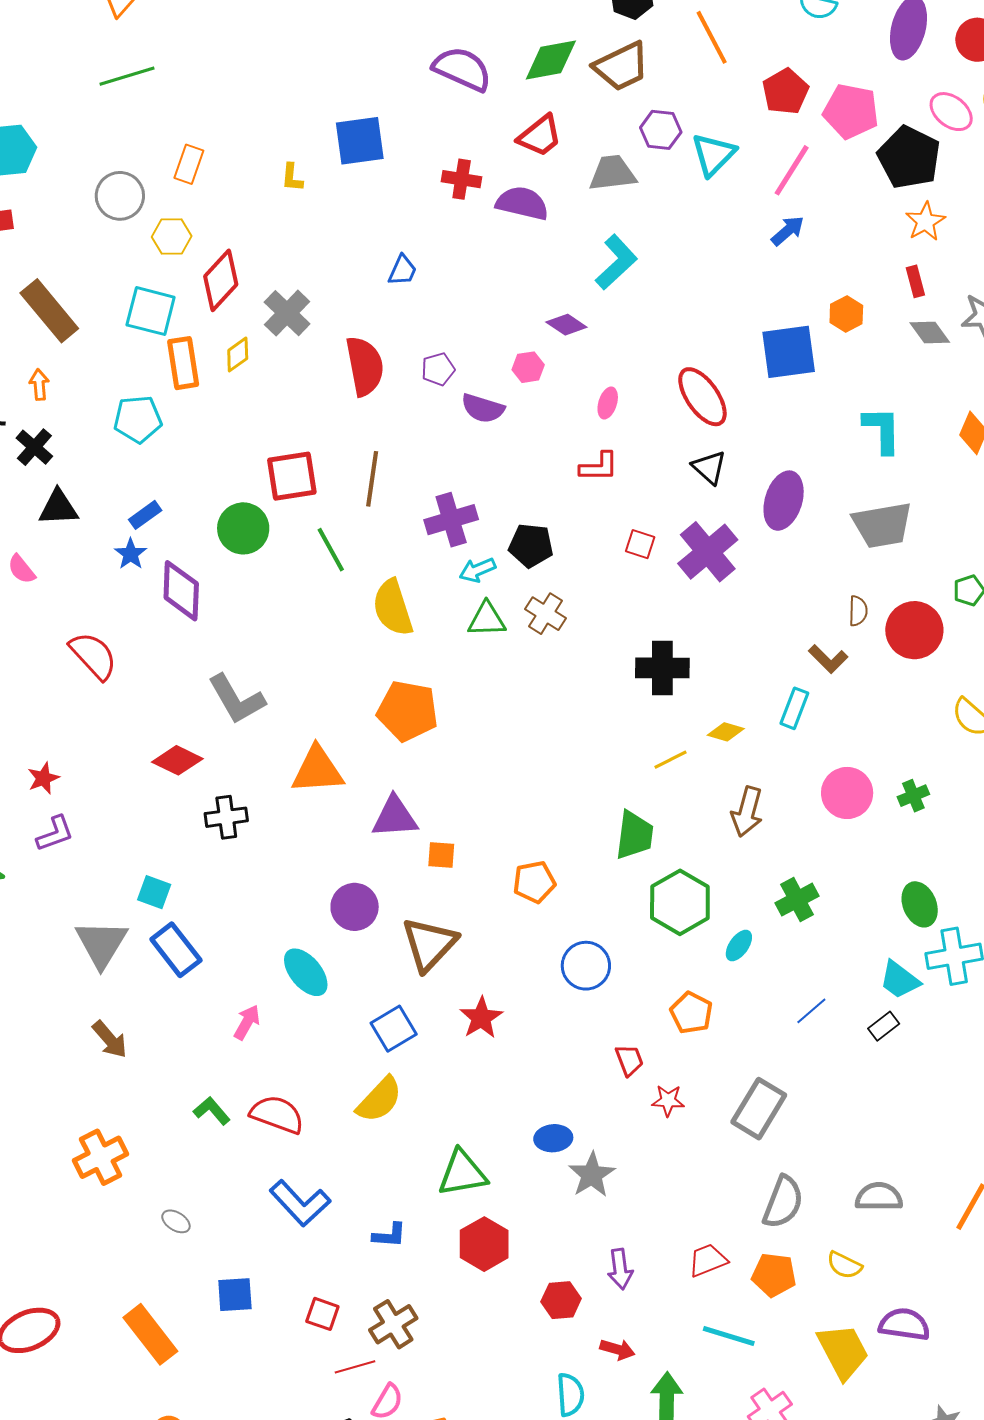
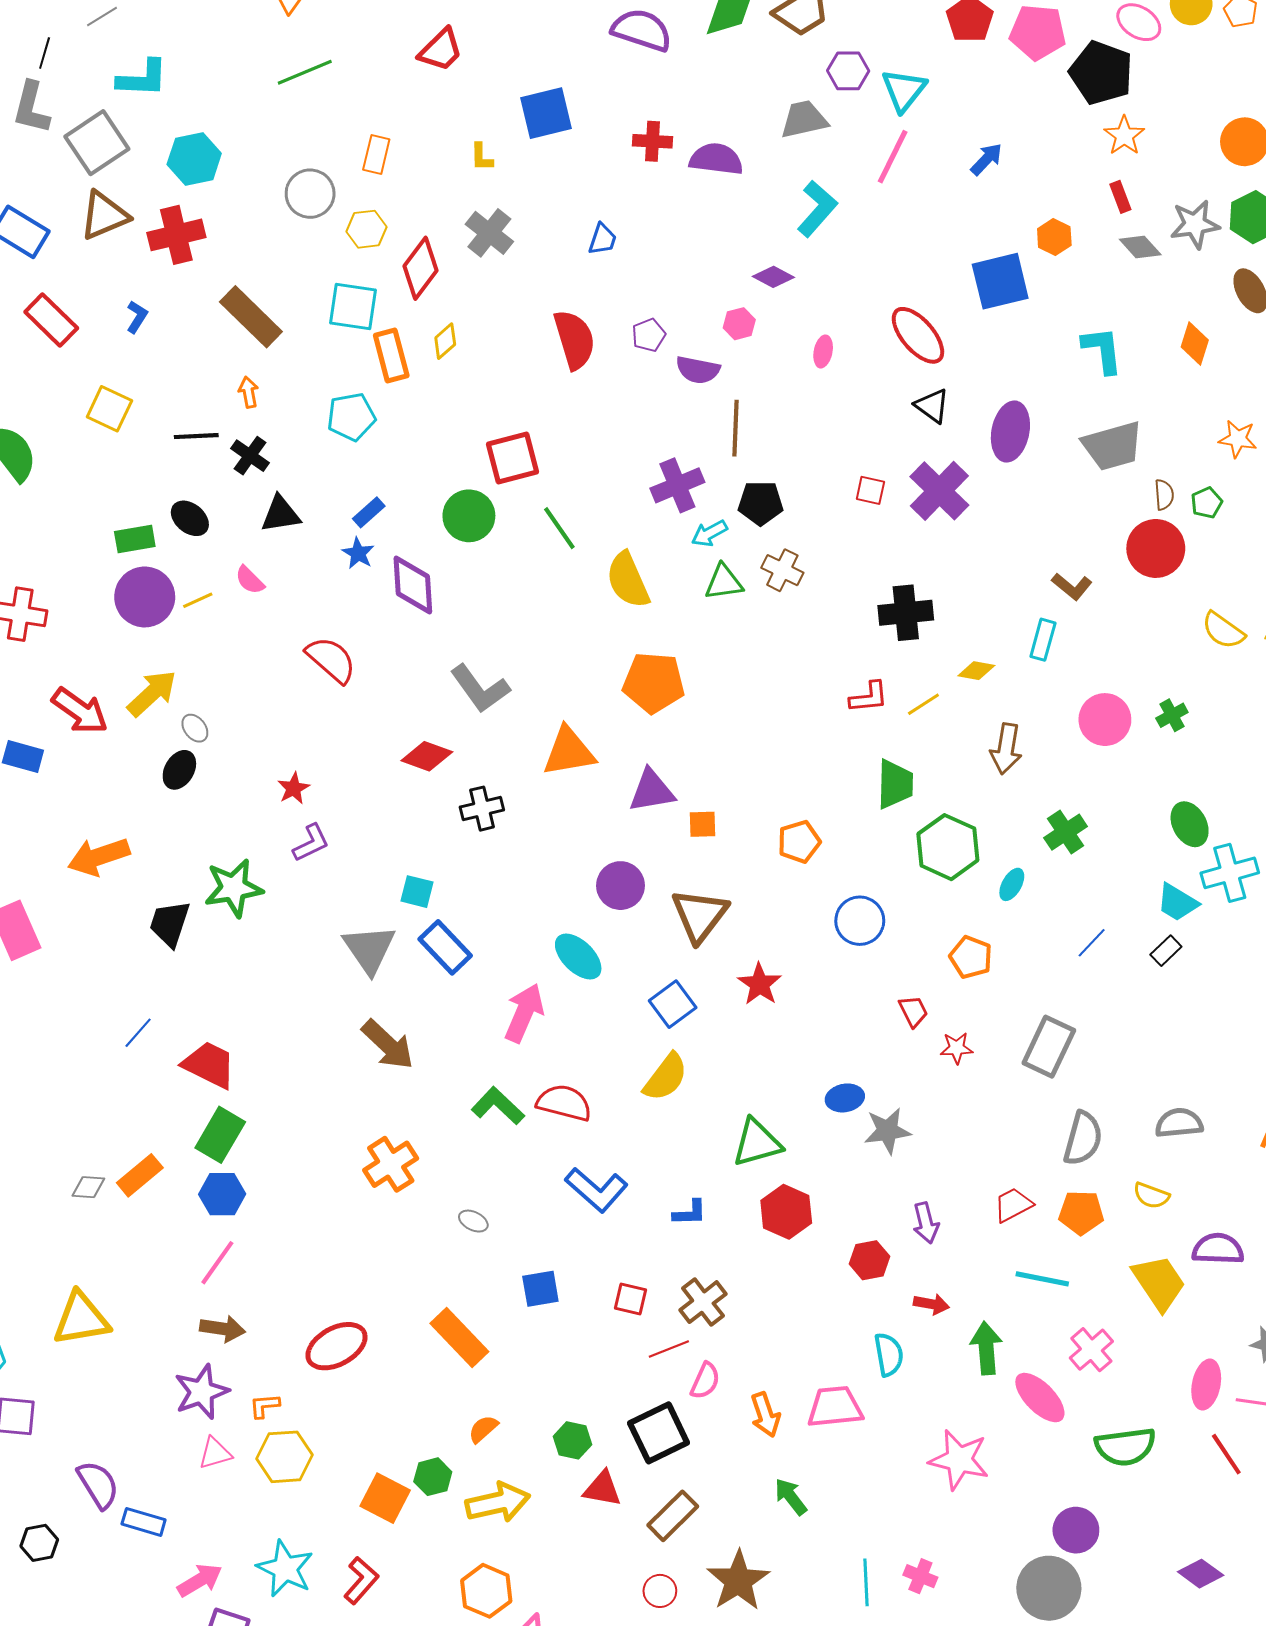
red trapezoid: (540, 136) -> (441, 50), moved
pink line: (792, 170) -> (893, 157), moved
gray cross: (287, 313) -> (489, 233), moved
red L-shape: (599, 467) -> (869, 697), moved
brown line: (372, 479) -> (735, 428), moved
brown semicircle: (858, 611) -> (1164, 495), moved
pink arrow: (247, 1022) -> (524, 1013), size x1.6
brown arrow: (110, 1039) -> (388, 1045), size x1.4
green L-shape: (212, 1111) -> (498, 1106), size x1.4
gray star: (592, 1175) -> (887, 1131), turned 30

